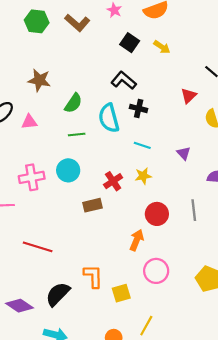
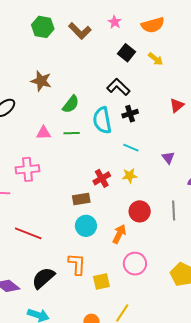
black cross: (139, 108) -> (130, 114), turned -35
pink triangle: (29, 122) -> (44, 133), moved
cyan circle: (68, 170) -> (86, 226), moved

